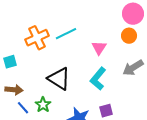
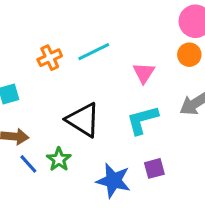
orange cross: (37, 38) -> (50, 58), size x0.7
cyan L-shape: (98, 79) -> (142, 120), turned 35

